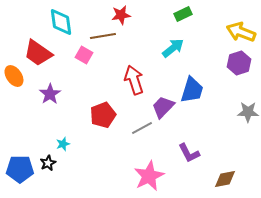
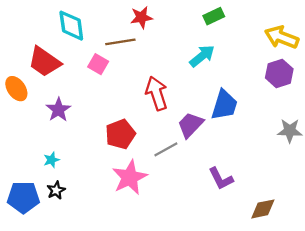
cyan star: (63, 144) -> (51, 160), moved
pink star: (149, 176) -> (130, 177), moved

